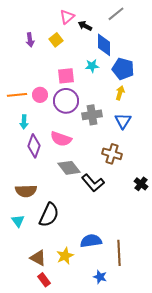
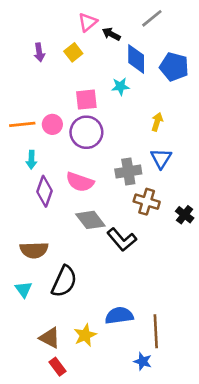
blue pentagon: (123, 69) -> (174, 67), moved
gray cross: (92, 115) -> (128, 172), moved
black cross: (141, 184) -> (185, 215), moved
blue star: (100, 277) -> (143, 361), moved

